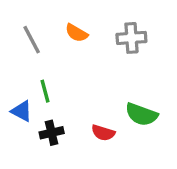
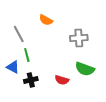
gray cross: (131, 38) -> (79, 38), moved
gray line: (32, 40) -> (19, 34), moved

